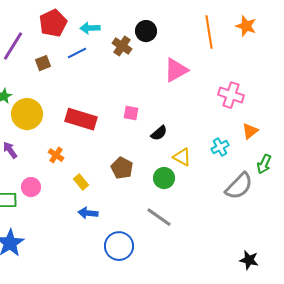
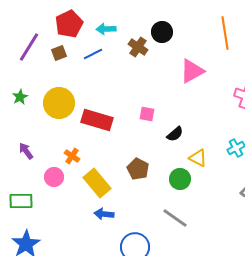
brown square: (43, 63) -> (59, 53), moved
yellow circle: (27, 114) -> (59, 103), moved
yellow rectangle: (81, 182) -> (97, 183), size x1.8
pink circle: (31, 187) -> (54, 177), moved

